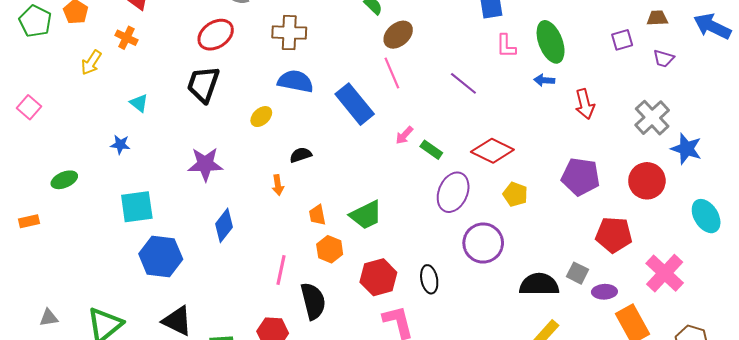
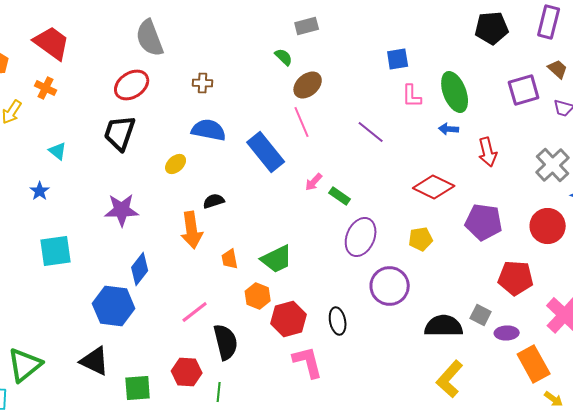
brown trapezoid: (657, 18) -> (558, 69), turned 45
brown cross: (289, 33) -> (203, 83), size x0.6
purple square: (622, 40) -> (524, 90), size x1.5
blue star: (120, 145) -> (40, 191), turned 30
red diamond: (492, 151) -> (434, 187), moved
orange arrow: (278, 185) -> (192, 230), size x1.8
yellow pentagon: (515, 194) -> (421, 239), turned -30
orange hexagon: (330, 249) -> (258, 296), moved
blue hexagon: (161, 257) -> (114, 306), moved
pink line: (281, 270) -> (195, 312), turned 40

